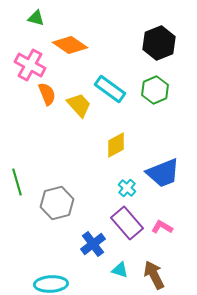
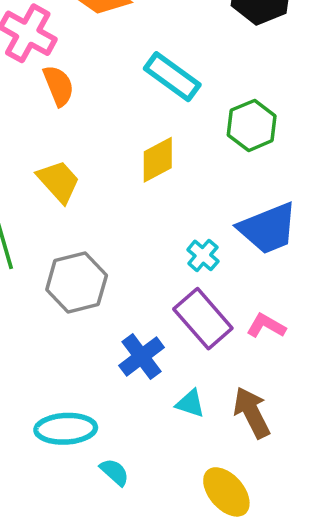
green hexagon: (155, 90) -> (252, 125), moved
yellow trapezoid: (79, 105) -> (58, 181), moved
yellow diamond: (116, 145) -> (158, 160), moved

